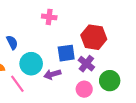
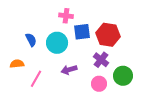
blue square: (66, 53) -> (82, 32), moved
cyan circle: (31, 64) -> (57, 43), moved
pink line: (17, 84) -> (36, 79), turned 66

